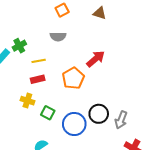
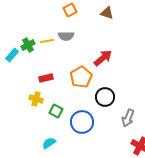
yellow line: (39, 61) -> (47, 41), moved
black circle: (99, 114) -> (105, 97), moved

